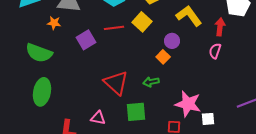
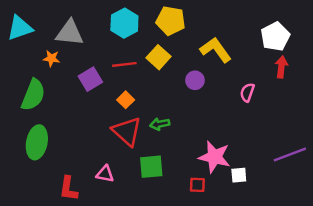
red arrow: (220, 27) -> (281, 67), moved
green semicircle: (39, 53) -> (33, 95), turned -88
orange square: (163, 57) -> (126, 100), moved
green arrow: (151, 82) -> (160, 124), moved

